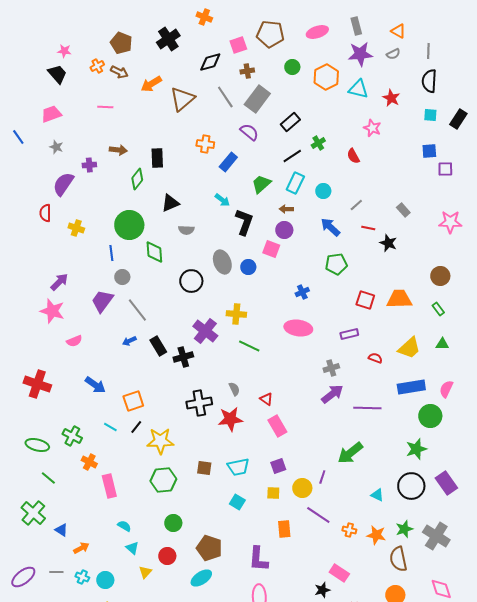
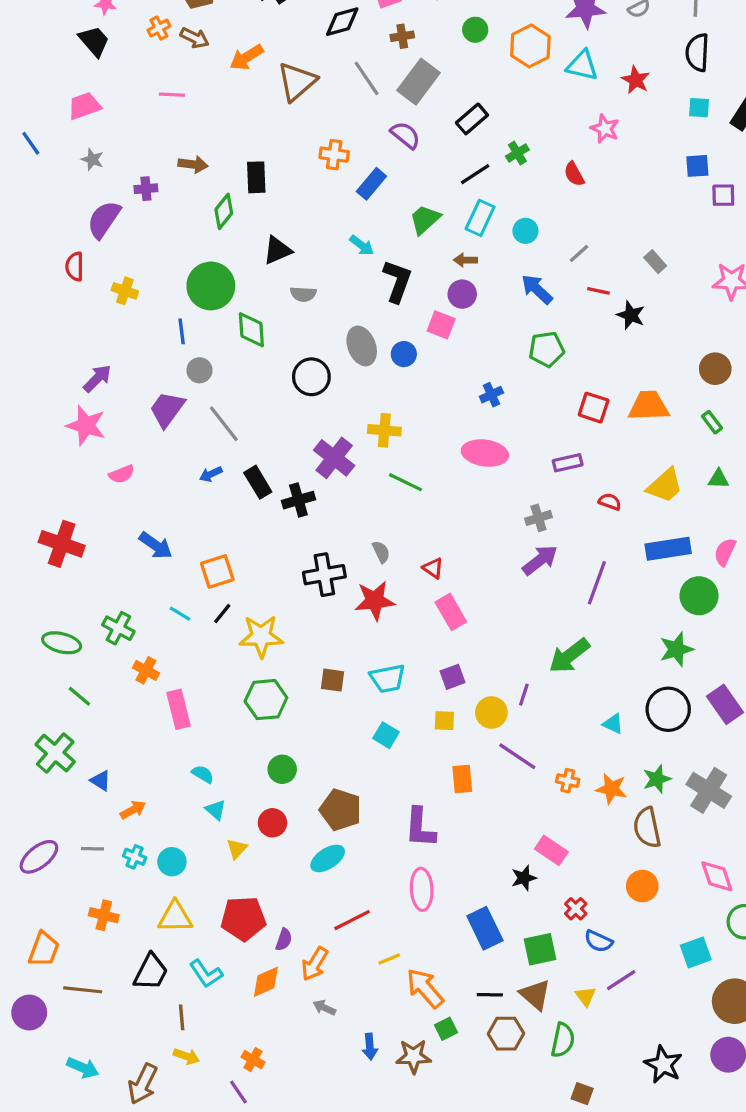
purple line: (367, 408) -> (597, 583), turned -72

